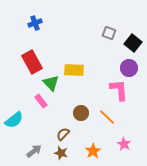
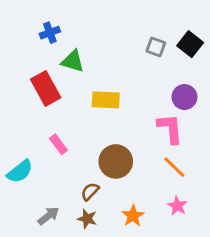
black square: (133, 43) -> (190, 44), moved
green triangle: (51, 83) -> (73, 61), moved, turned -30
brown circle: (81, 113) -> (116, 161), size x1.5
orange line: (107, 117) -> (174, 167), moved

